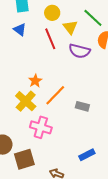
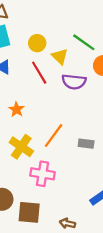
orange star: (35, 81) -> (17, 109), moved
brown square: (24, 159) -> (29, 212), turned 30

